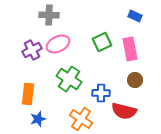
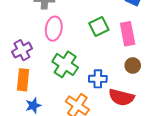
pink ellipse: (58, 44) -> (54, 29), turned -55
purple cross: (32, 50) -> (22, 50), moved

